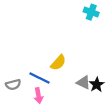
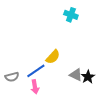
cyan cross: (91, 12) -> (71, 15), moved
blue line: (40, 78) -> (36, 71), turned -60

